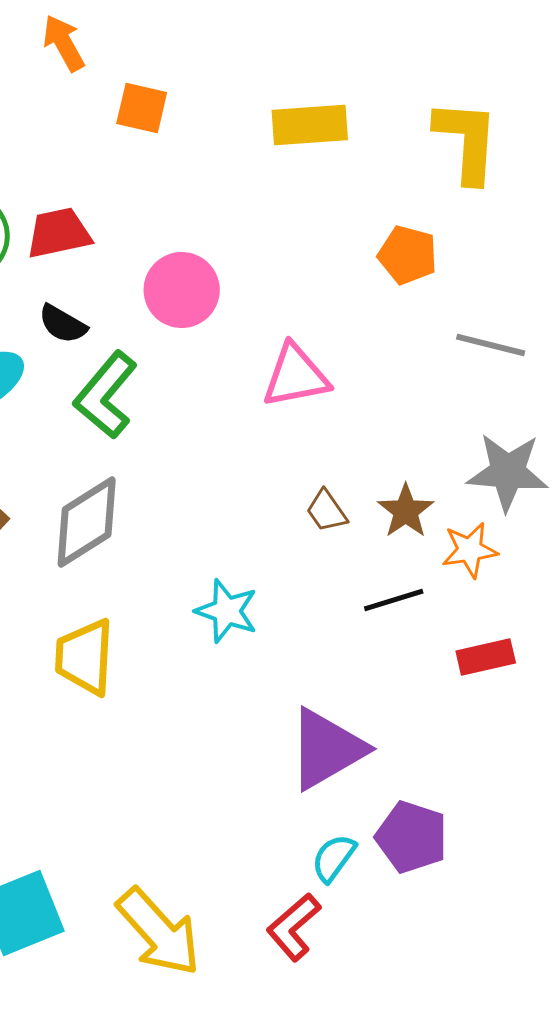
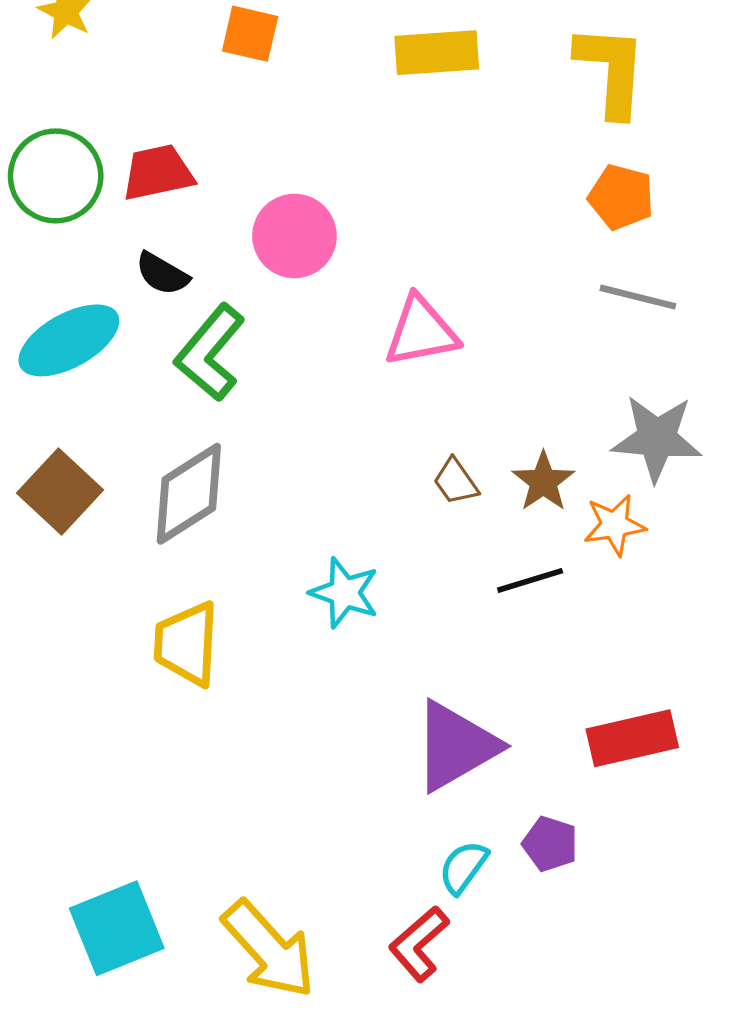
orange pentagon: (408, 255) -> (621, 197), moved
red rectangle: (486, 657) -> (632, 738), moved, size x1.4
purple pentagon: (412, 837) -> (550, 844), size x0.7

